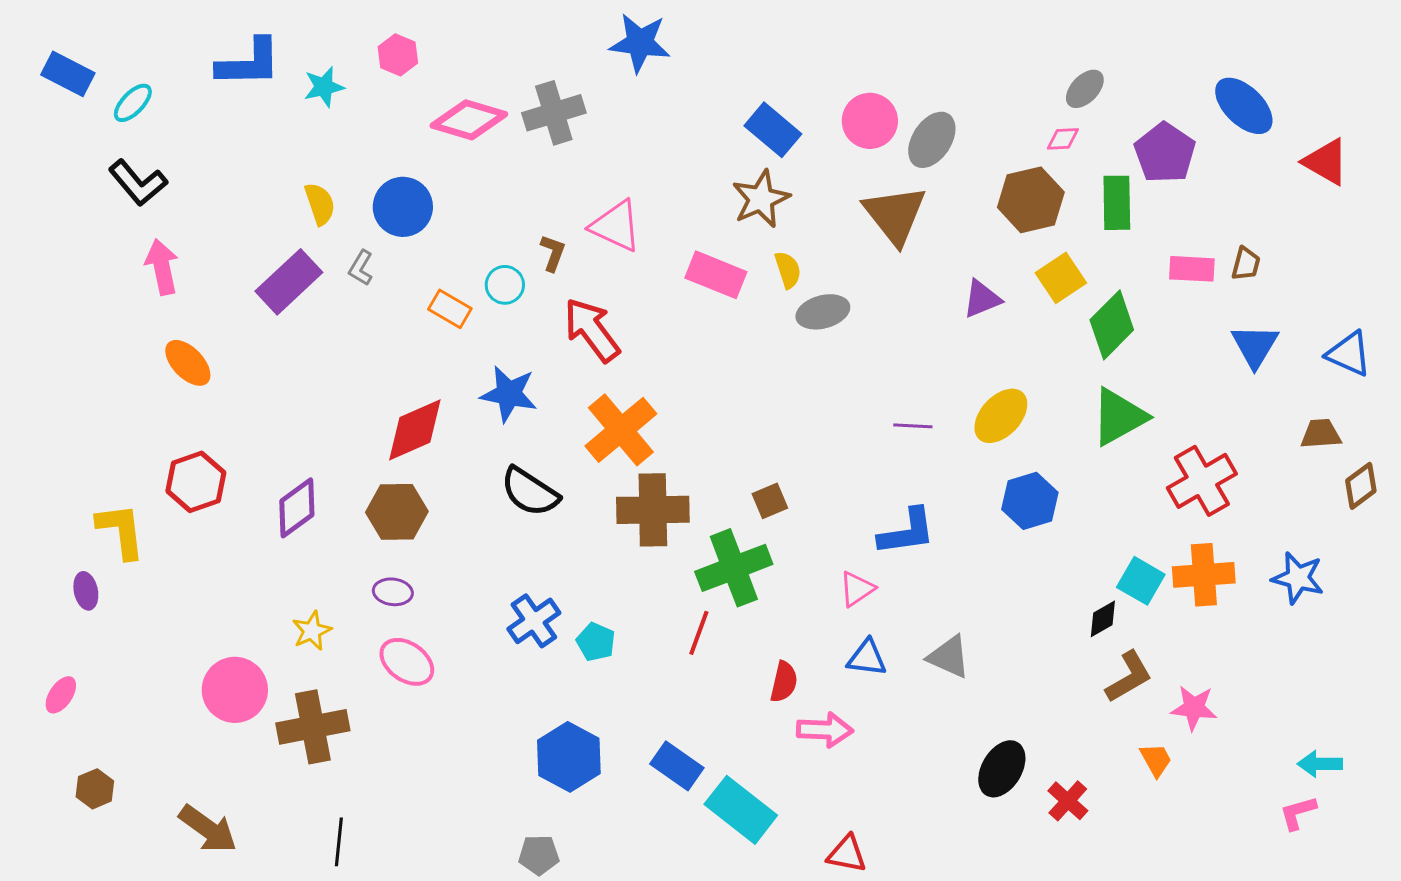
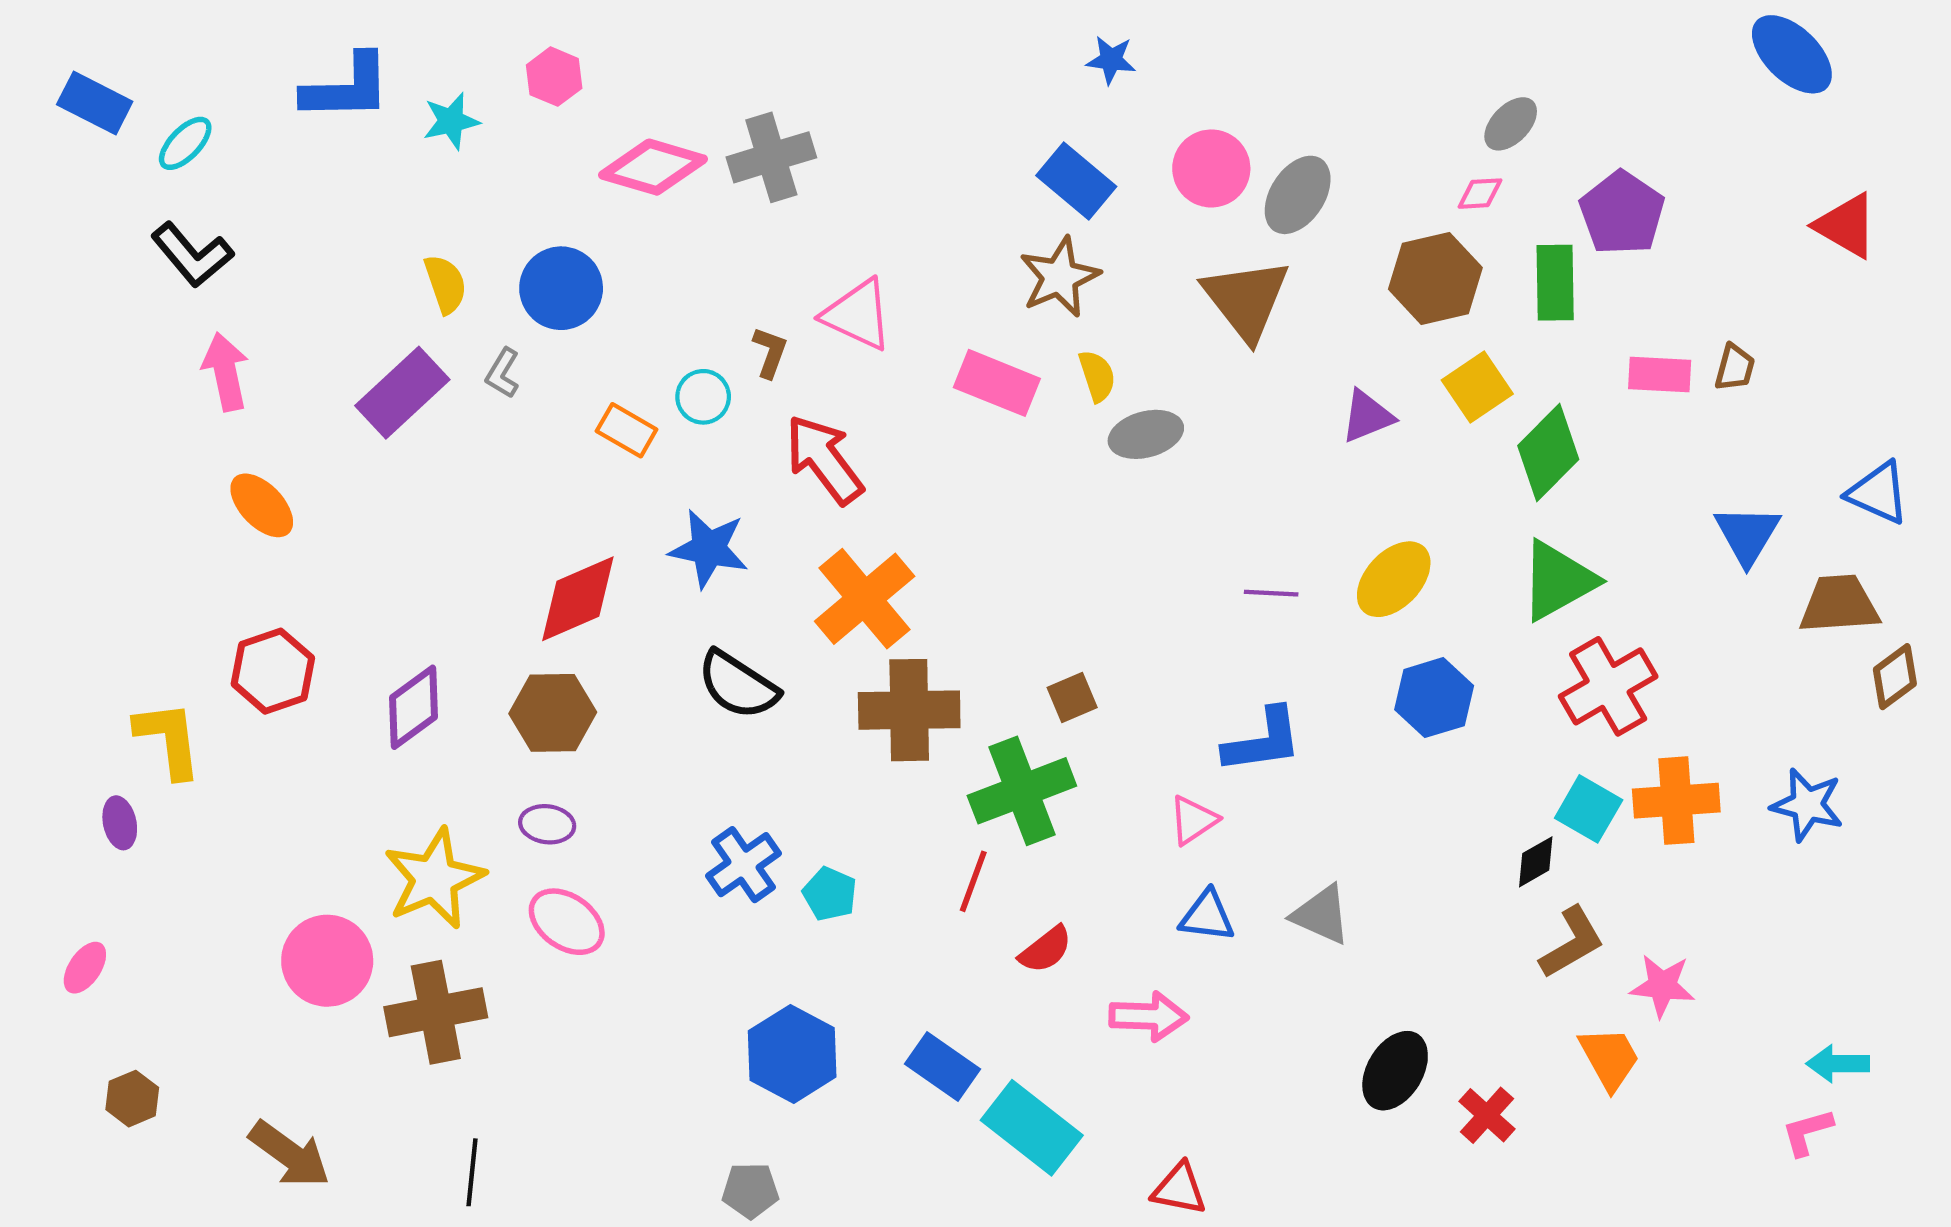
blue star: (640, 43) -> (1111, 60), moved, size x0.6
blue ellipse: (1244, 106) -> (1792, 54), moved
blue triangle: (1255, 346) -> (1747, 535), moved
brown trapezoid: (1321, 434) -> (1839, 604), size x1.4
red cross: (1202, 481) -> (1608, 686), moved
yellow star: (312, 631) -> (434, 879), size x1.8
red semicircle: (784, 682) -> (1046, 950), moved, turned 39
orange trapezoid: (1156, 760) -> (1609, 1058), size x1.4

